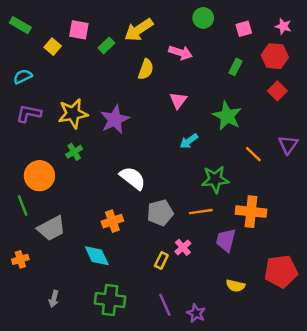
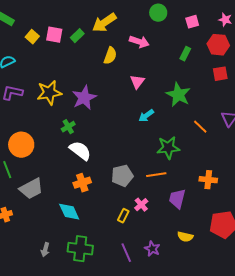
pink square: (79, 30) -> (54, 35), moved
red square: (277, 91) -> (220, 74), turned 35
green cross: (74, 152) -> (68, 127), moved
white semicircle: (133, 178) -> (80, 151), moved
orange cross: (251, 212) -> (208, 180), moved, size x0.7
gray arrow: (54, 299) -> (45, 250), moved
purple star: (196, 313) -> (152, 249), moved

